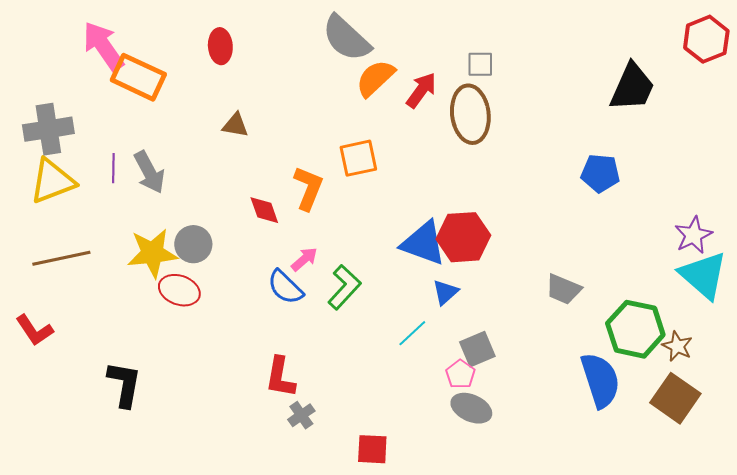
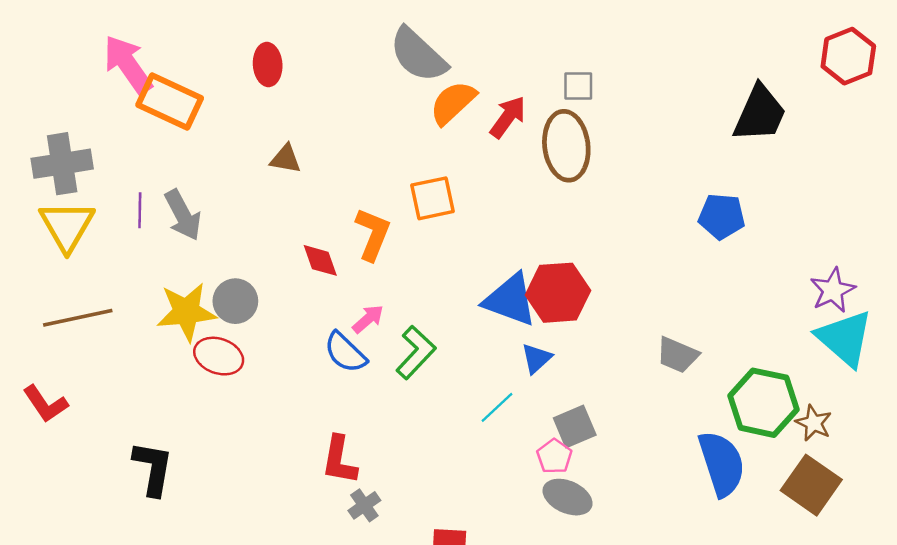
yellow triangle: (52, 181) -> (67, 226), turned -39

